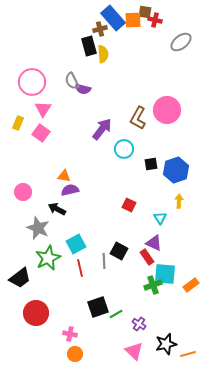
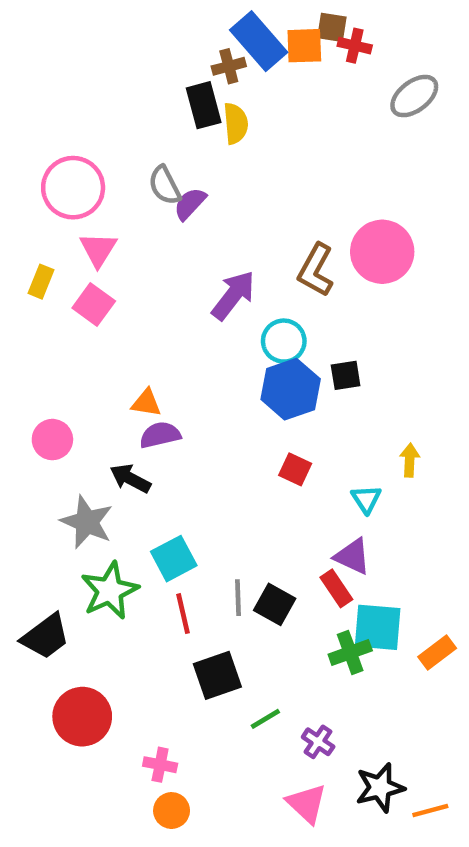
purple semicircle: (83, 89) -> (190, 204), turned 119
blue hexagon: (176, 170) -> (291, 389), moved
black square: (119, 251) -> (275, 604), moved
black square: (98, 307) -> (217, 675), moved

